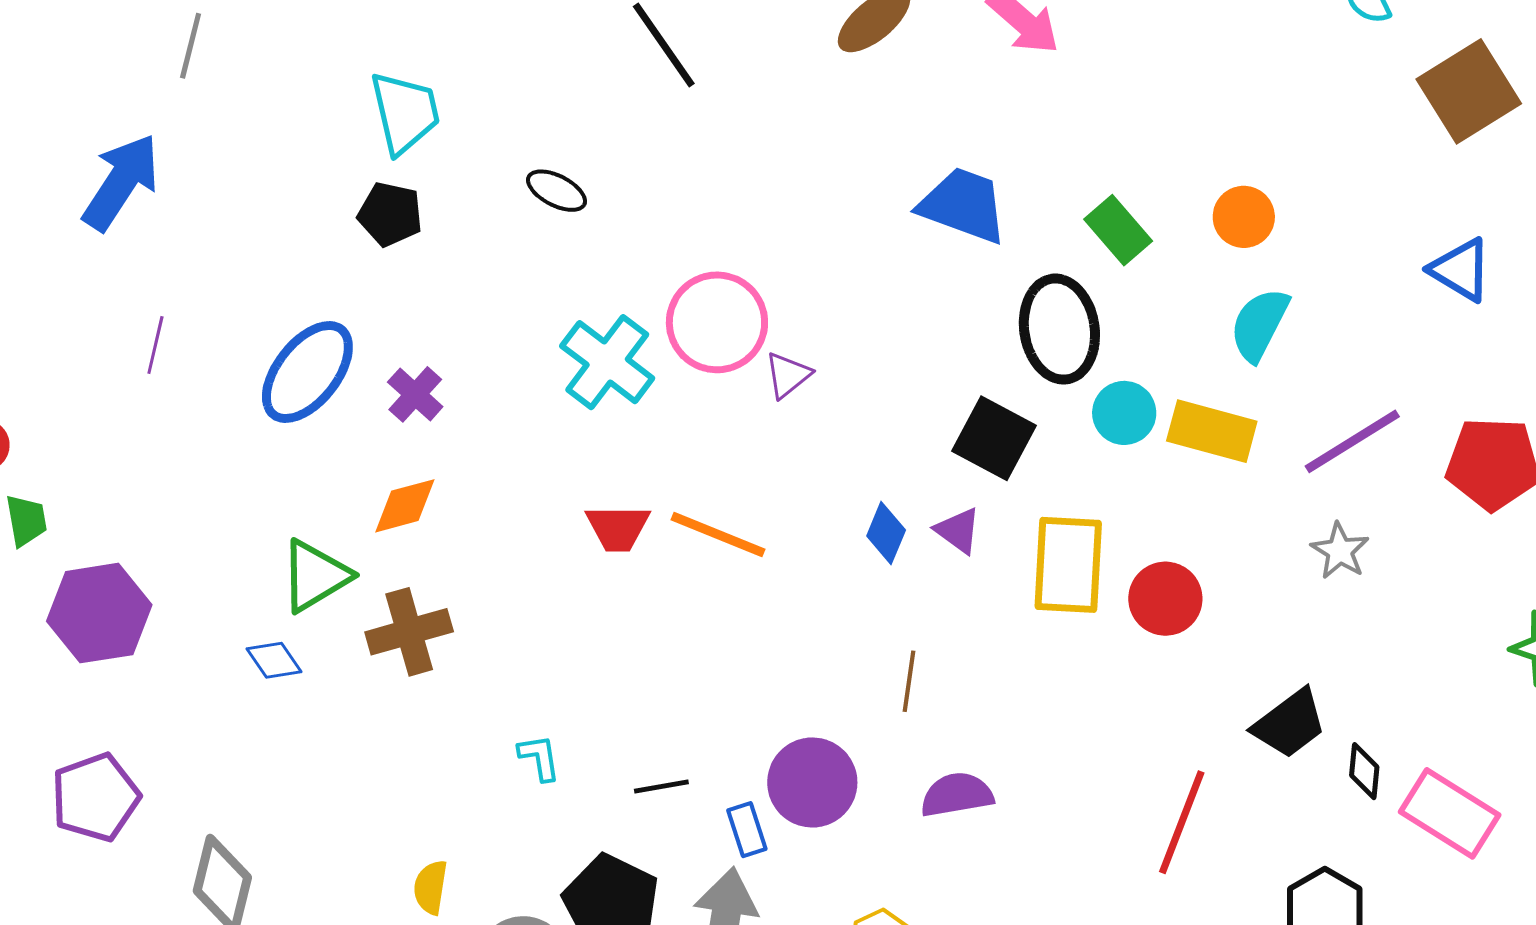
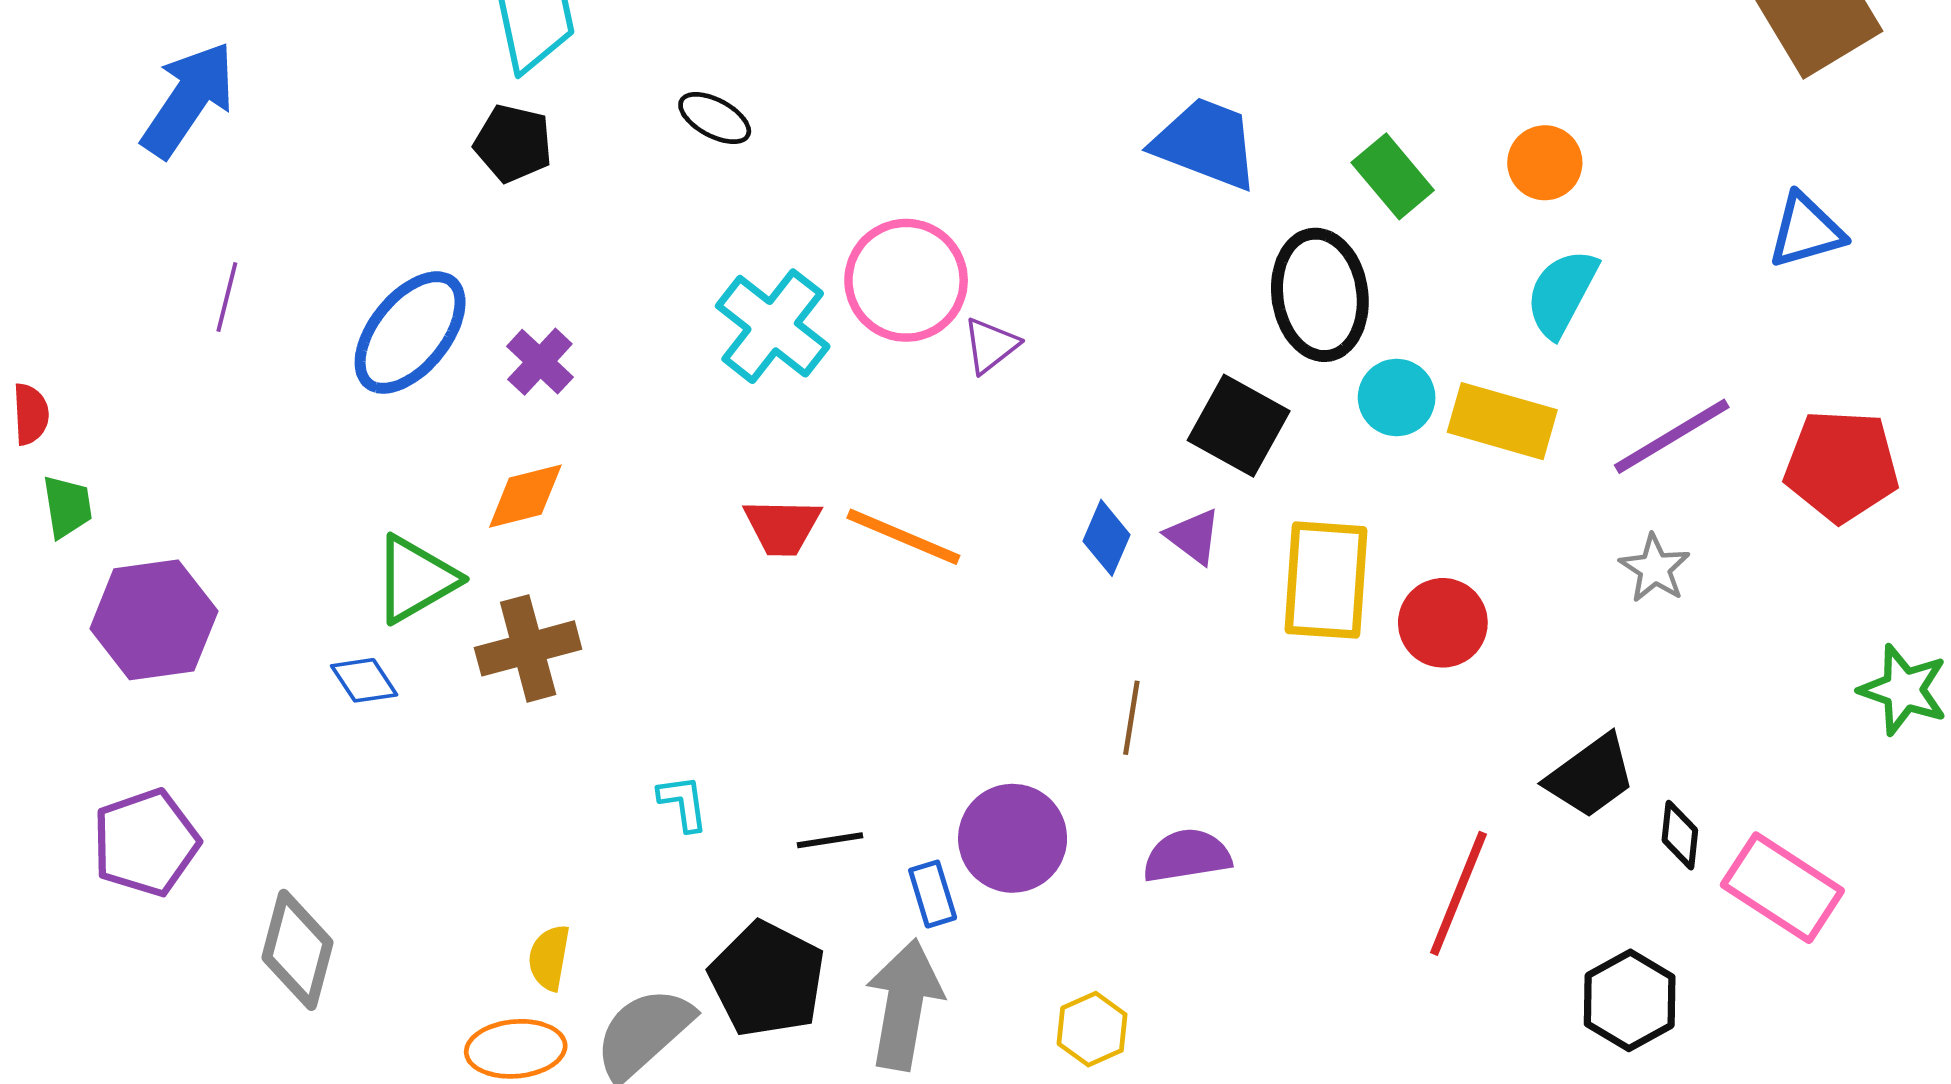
blue triangle: (1461, 270) -> (1806, 231), turned -48

